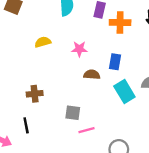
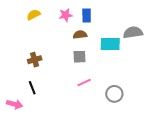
blue rectangle: (115, 62) -> (87, 16), moved
cyan rectangle: (124, 91) -> (110, 44), turned -48
gray square: (73, 113) -> (80, 57), moved

